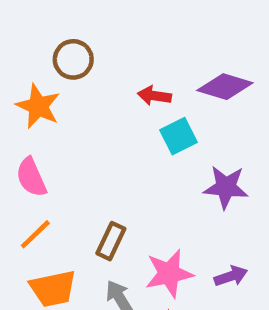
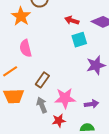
pink semicircle: (31, 177) -> (26, 48), moved
purple star: (226, 187) -> (96, 65), turned -30

